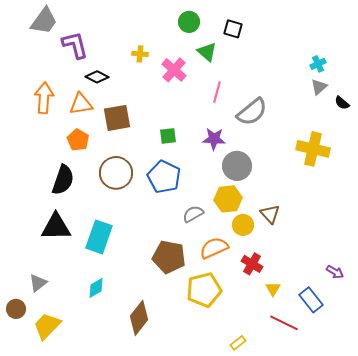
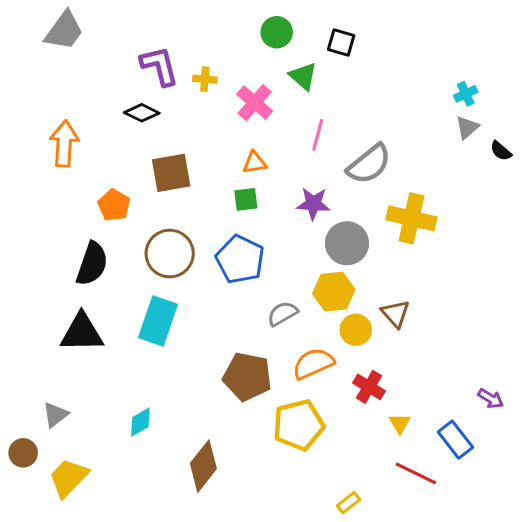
purple L-shape: (75, 45) -> (159, 66), moved
orange triangle: (81, 104) -> (255, 163), moved, size x0.7
yellow cross: (313, 149) -> (411, 218), moved
cyan rectangle: (99, 237) -> (158, 321), moved

